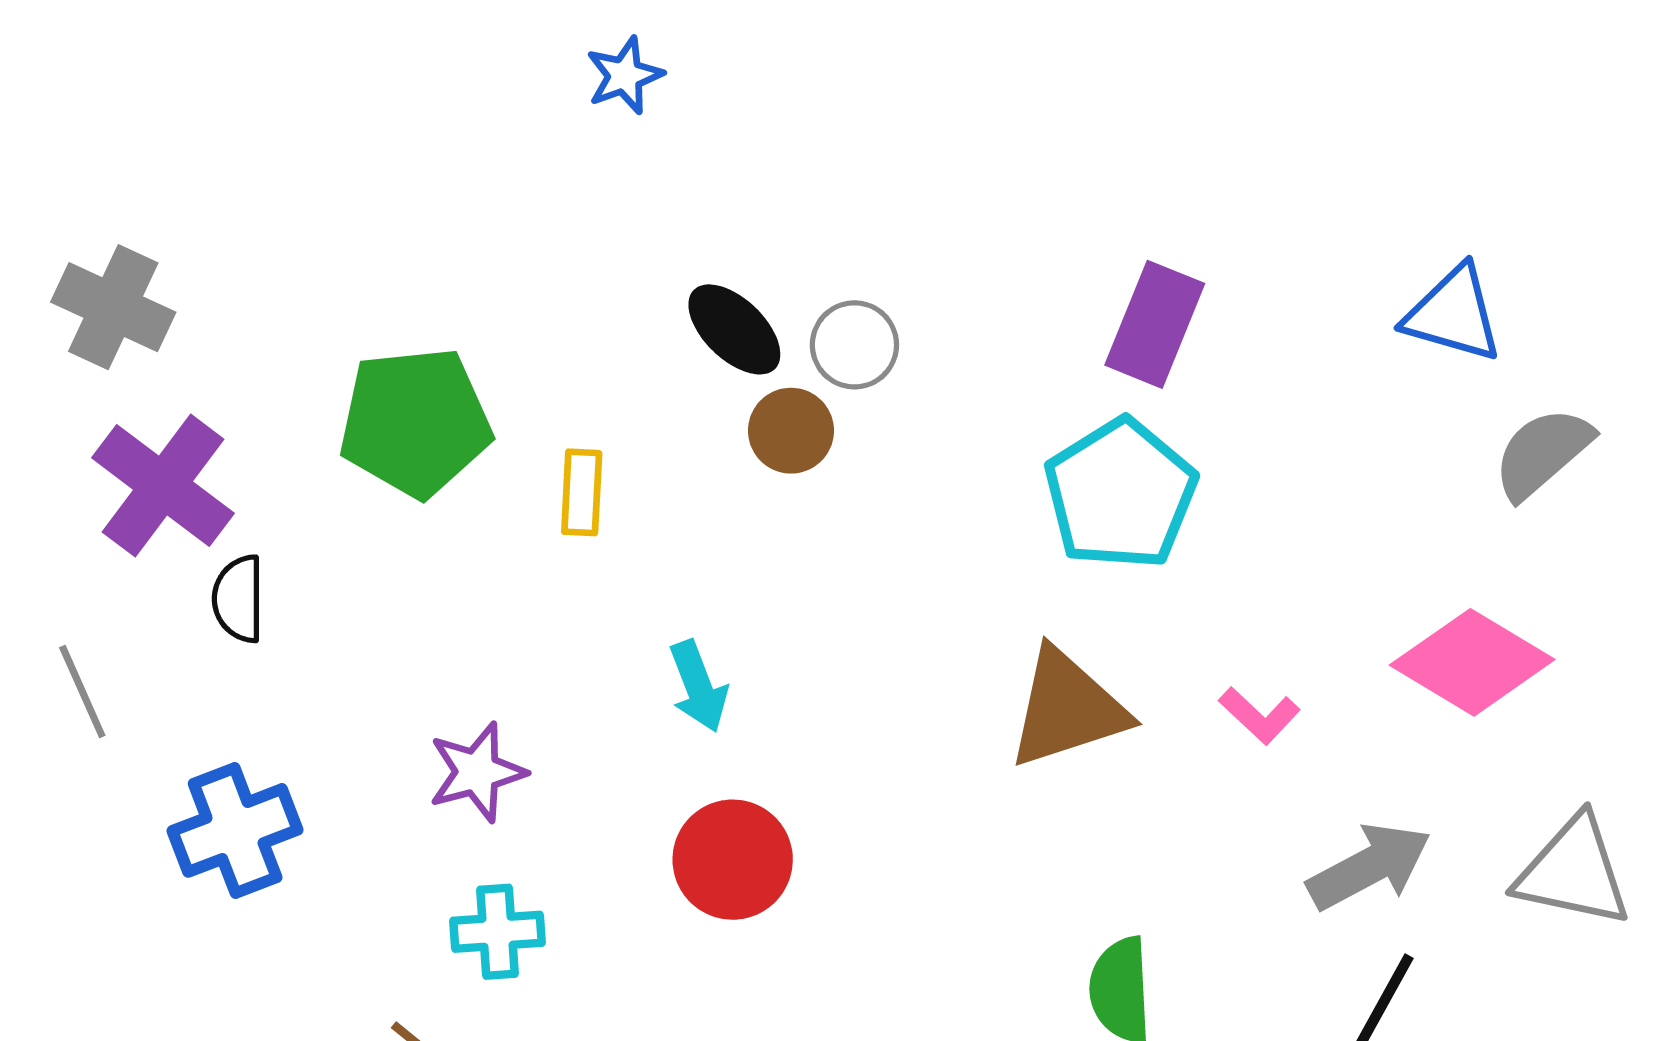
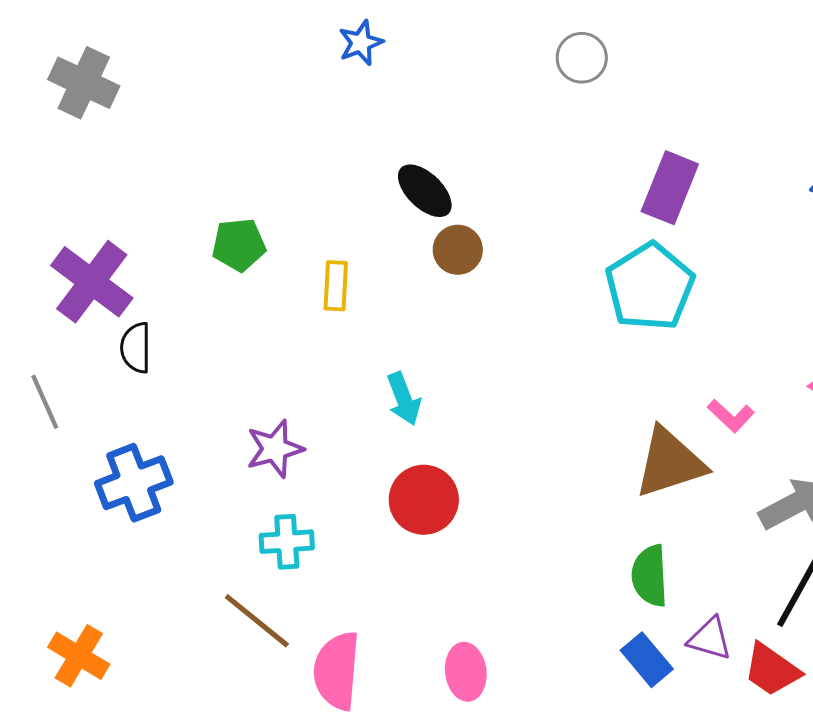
gray cross: (113, 307) -> (84, 83), moved
gray circle: (854, 345) -> (582, 58), moved
green pentagon: (415, 422) -> (239, 245), size x0.6
brown triangle: (1067, 709) -> (670, 463), moved

